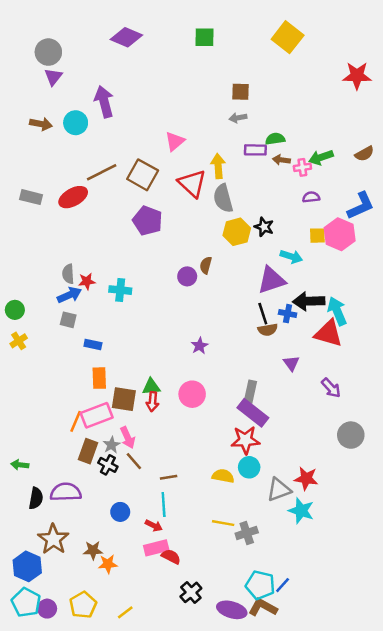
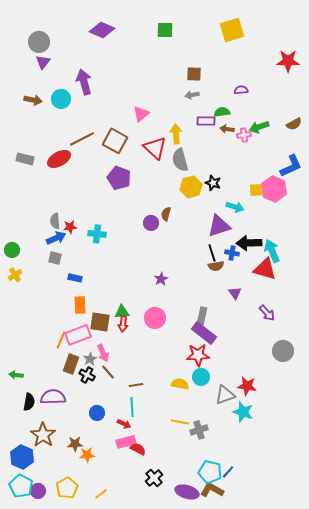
yellow square: (288, 37) -> (232, 30), turned 35
purple semicircle: (311, 197) -> (241, 90), moved

